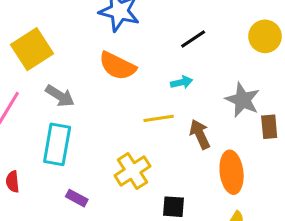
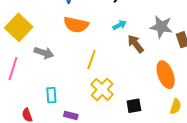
yellow line: (159, 118) -> (91, 60), moved, turned -48
brown arrow: (200, 134) -> (136, 44), moved
cyan rectangle: (57, 144) -> (51, 95), moved, size x0.6

